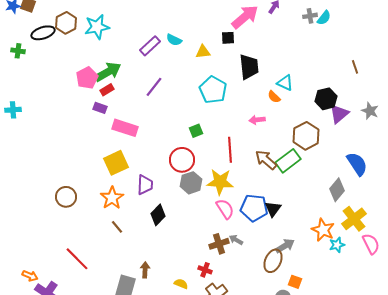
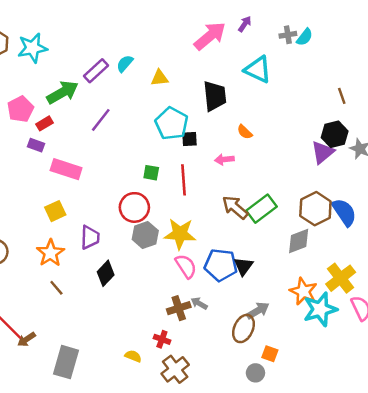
black square: (228, 38) -> (190, 139), moved
cyan semicircle: (174, 40) -> (125, 64), turned 105
green arrow: (108, 72) -> (62, 92), moved
cyan triangle: (285, 83) -> (258, 70), moved, size x1.4
black hexagon: (326, 99) -> (335, 134), moved
green square: (196, 131) -> (151, 173), turned 32
brown hexagon: (306, 136) -> (315, 209), moved
red line: (230, 150) -> (184, 180), moved
yellow square: (116, 163) -> (55, 211), size x0.7
gray diamond: (337, 190) -> (299, 241), moved, turned 30
cyan star: (337, 245) -> (320, 309), size x1.8
brown arrow: (145, 270) -> (26, 339), moved, turned -126

